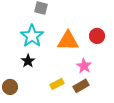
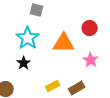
red circle: (97, 36) -> (90, 28), moved
pink star: (84, 66) -> (91, 60), moved

